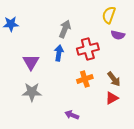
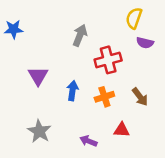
blue arrow: (59, 53) -> (72, 91), moved
gray star: (32, 92) -> (39, 131), moved, turned 30
red triangle: (112, 98) -> (122, 130), moved, turned 32

